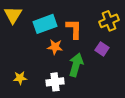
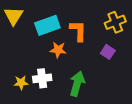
green arrow: (76, 65) -> (77, 84), moved
white cross: (55, 82) -> (42, 78), moved

